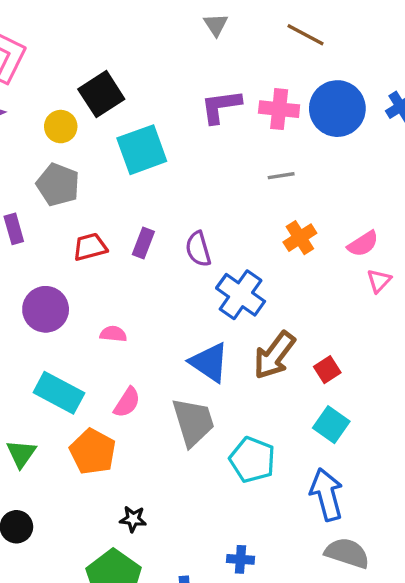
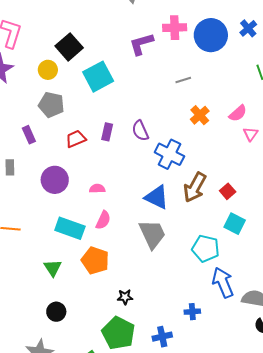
pink cross: (279, 109) -> (175, 28), moved
pink semicircle: (127, 402) -> (103, 220), moved
cyan pentagon: (252, 460) -> (206, 248), moved
blue arrow: (327, 494) -> (223, 283), moved

